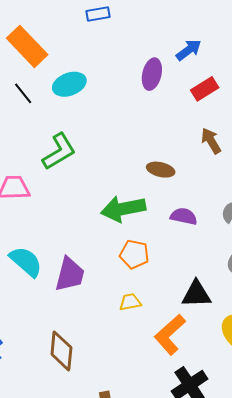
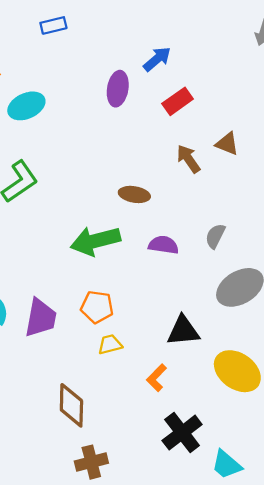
orange pentagon: (134, 254) -> (97, 307), moved
orange L-shape: (170, 335) -> (157, 378), size x0.6
brown diamond: (61, 351) -> (71, 405), moved

